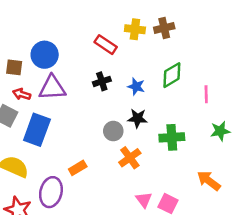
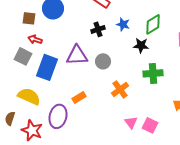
blue star: (136, 86) -> (123, 24), moved
purple triangle: (52, 88) -> (77, 55), moved
black star: (137, 118) -> (141, 45), moved
gray circle: (113, 131) -> (103, 61), moved

